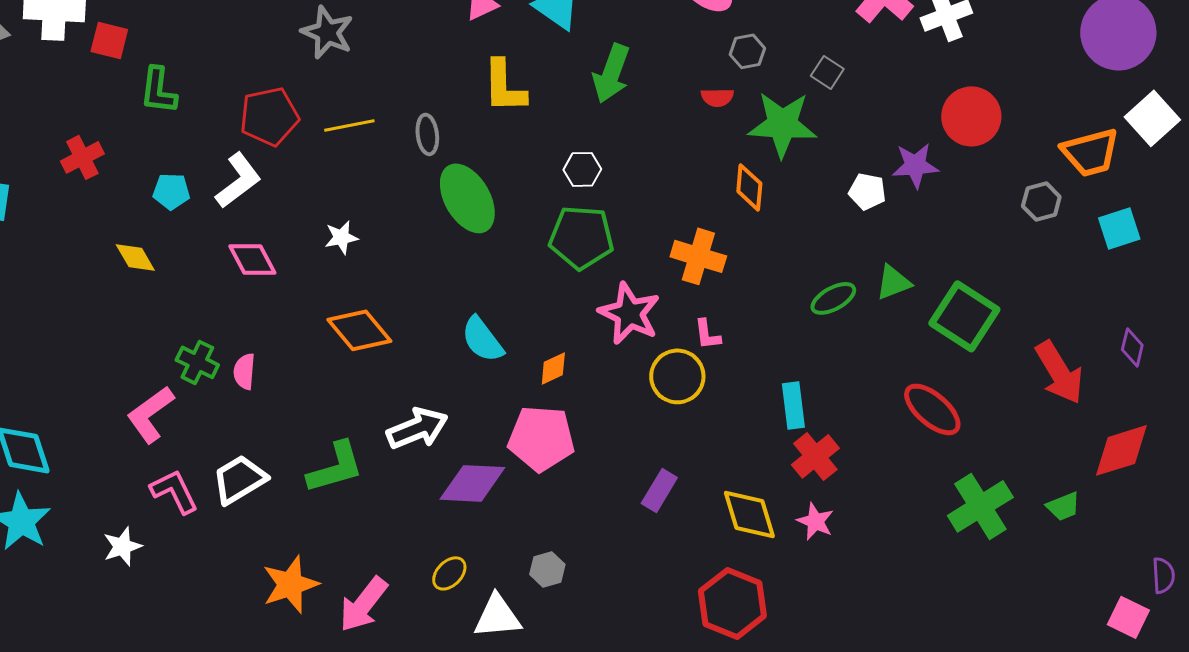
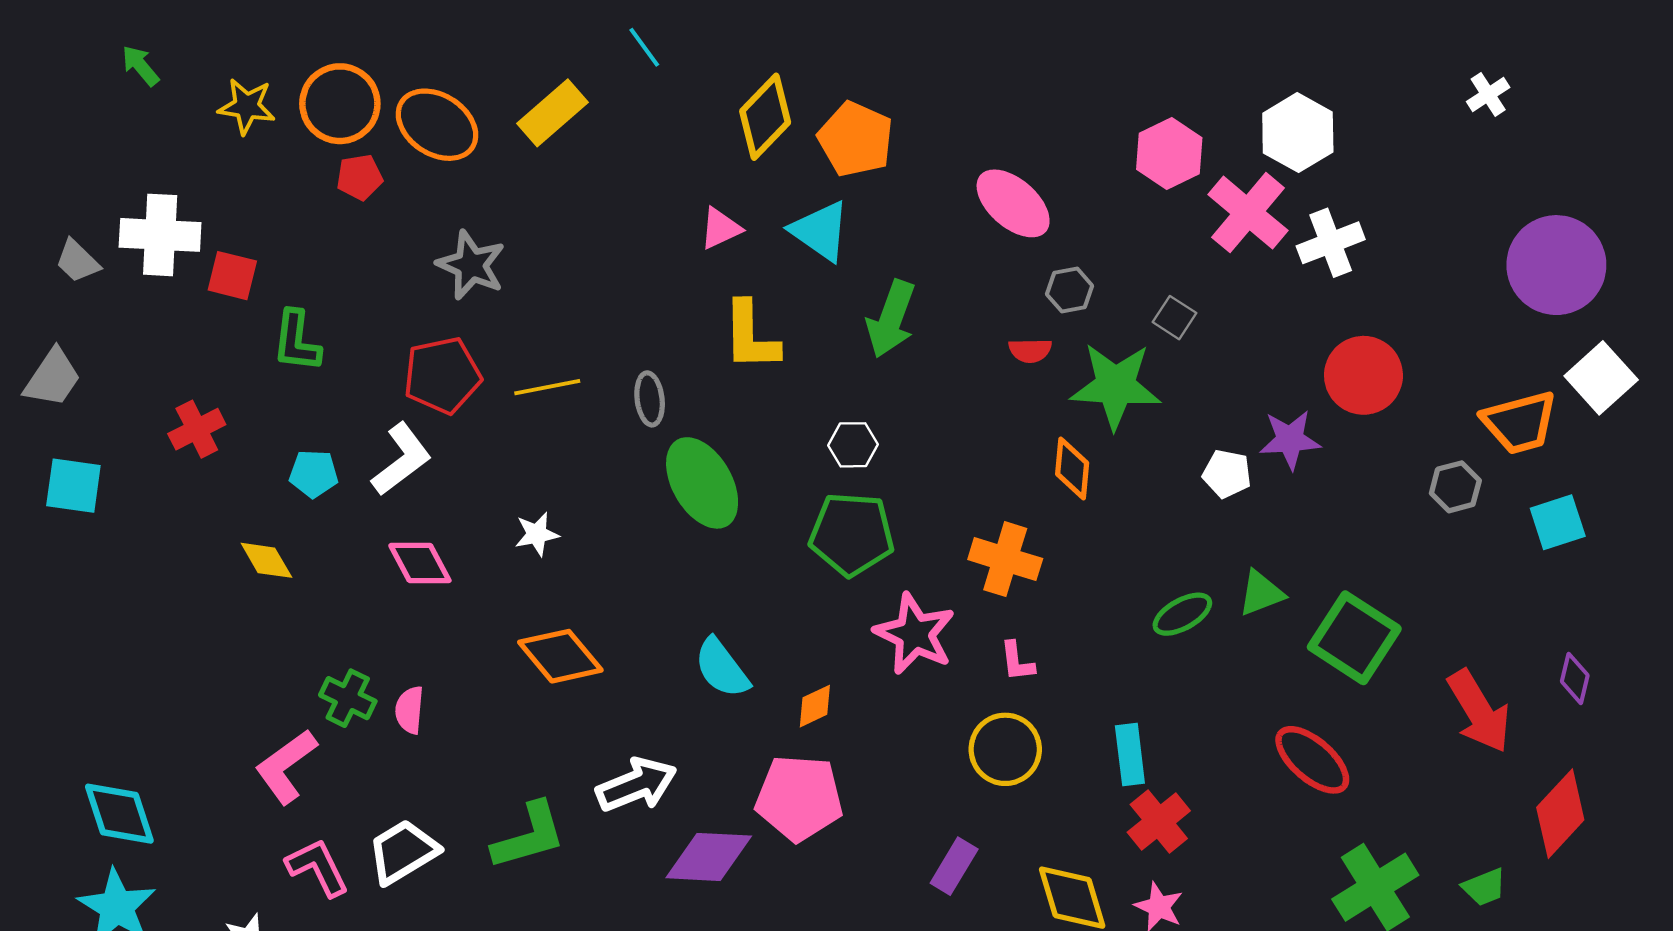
gray star: (327, 32) -> (471, 265), moved
yellow circle: (677, 376) -> (1005, 749), moved
red diamond: (1121, 450) -> (1560, 814), turned -30

